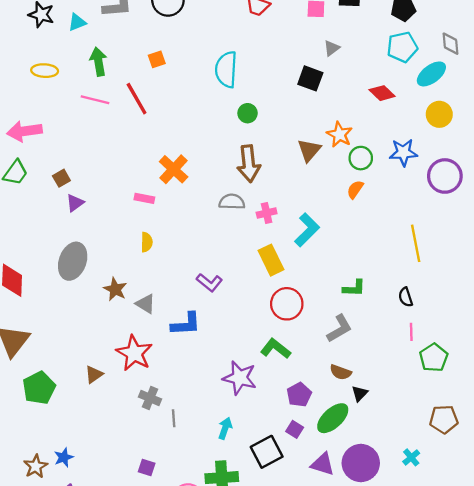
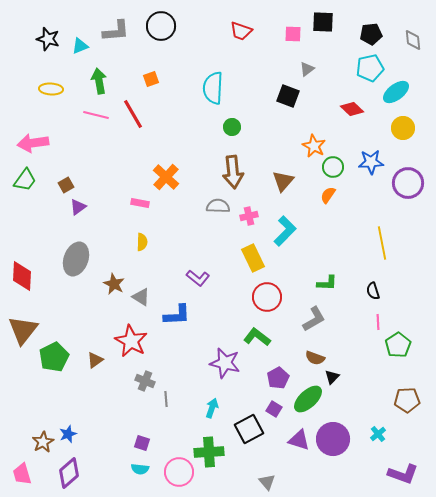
gray diamond: (450, 44) -> (413, 40), moved
brown triangle: (309, 150) -> (283, 181), moved
green pentagon: (39, 388) -> (54, 357), moved

